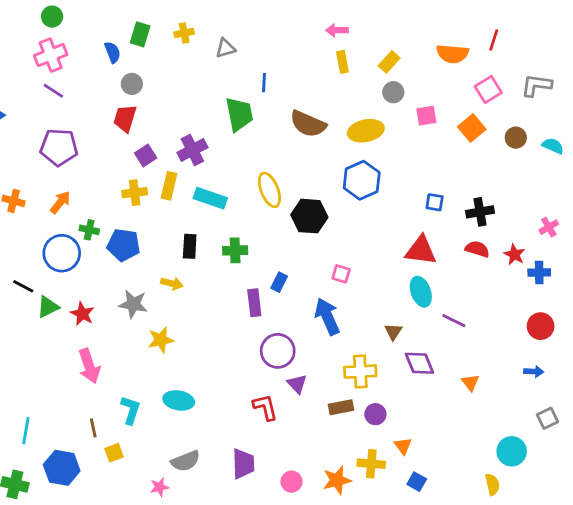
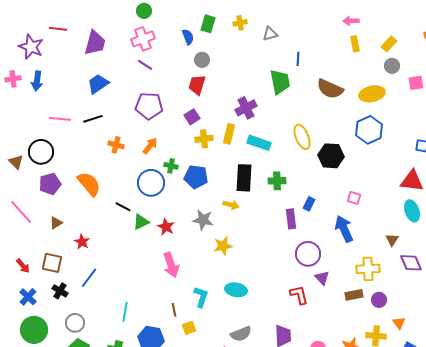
purple square: (146, 155) -> (192, 117), moved
black rectangle: (190, 246) -> (244, 178), size x1.5

